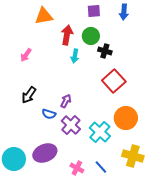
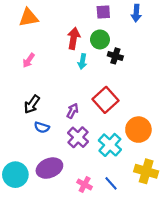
orange triangle: (44, 16) -> (29, 17), moved
red square: (114, 81) -> (105, 100), moved
blue semicircle: (49, 114) -> (42, 127), moved

